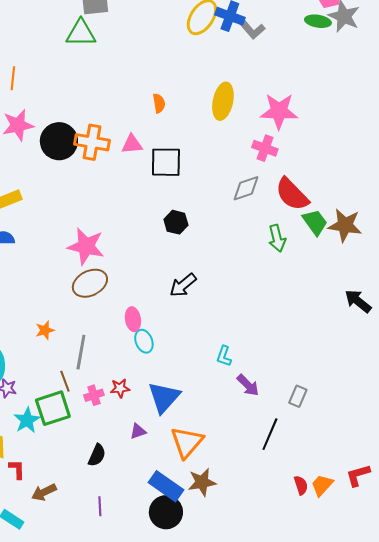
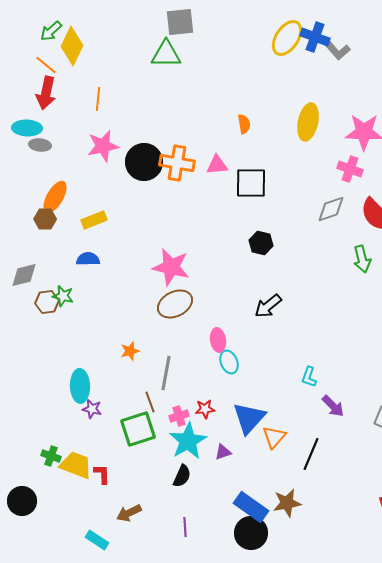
cyan star: (27, 420) -> (188, 441), moved, size x1.4
black line: (270, 434) -> (311, 454), moved
orange triangle: (187, 442) -> (274, 437), moved, size x0.7
red L-shape: (17, 469) -> (102, 474), moved

